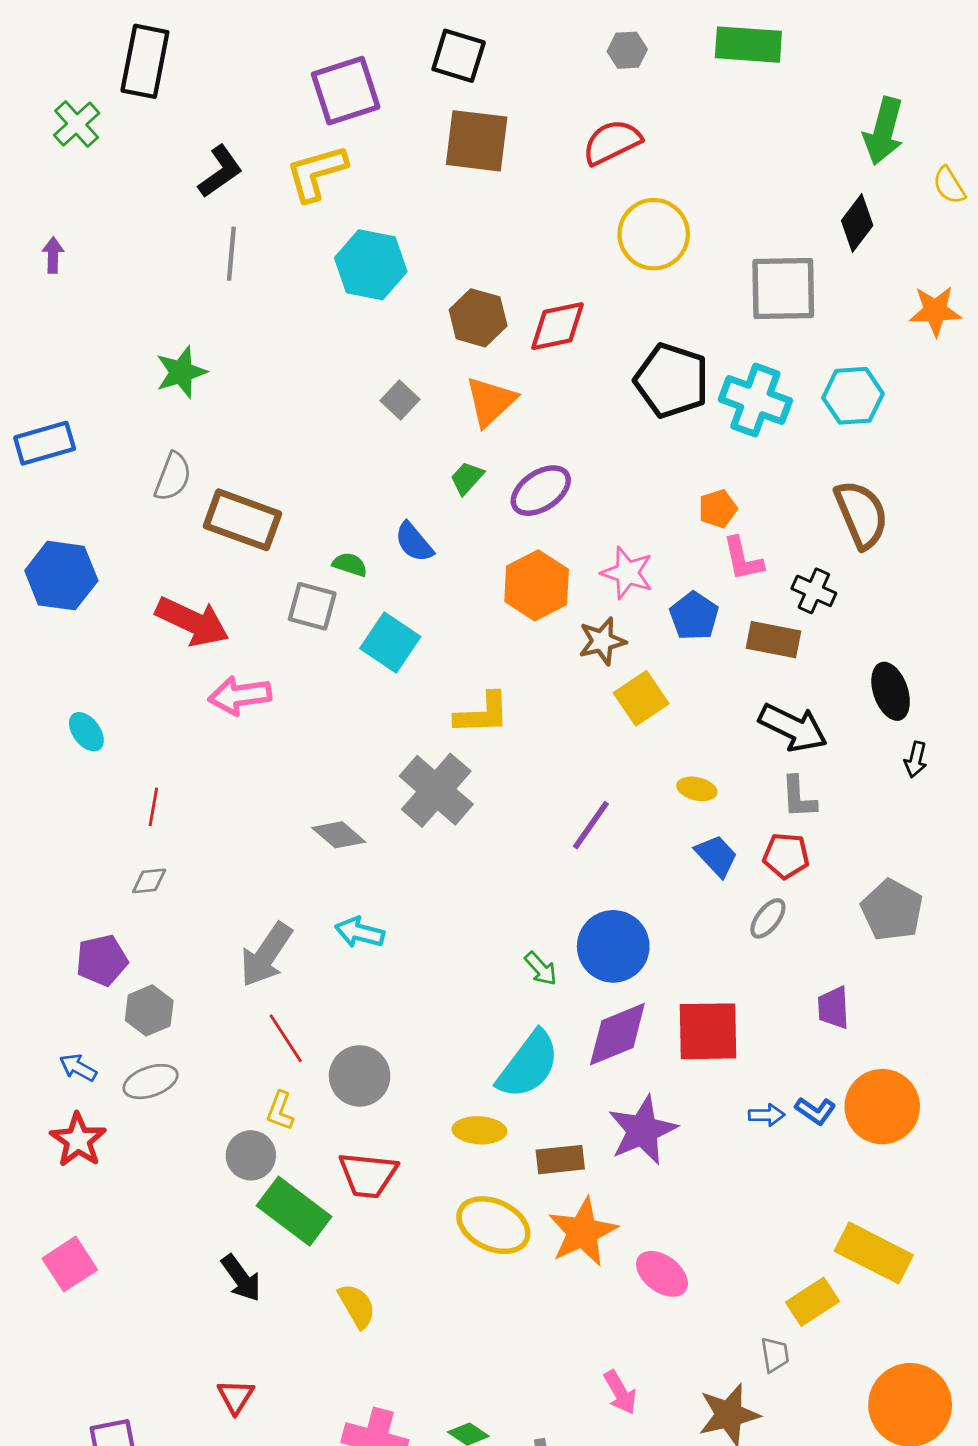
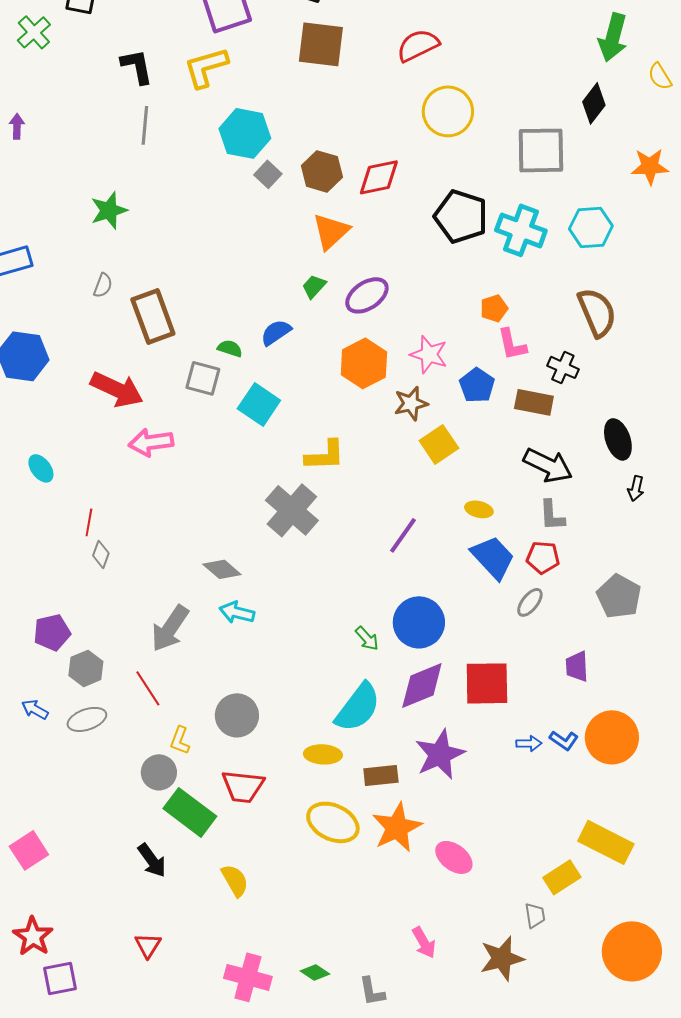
black L-shape: (220, 171) -> (137, 66), turned -66
gray square: (400, 400) -> (268, 174), moved
gray semicircle: (173, 477) -> (103, 285), size x0.7
brown rectangle: (243, 520) -> (153, 316), turned 50
blue semicircle: (414, 542) -> (276, 332), turned 96
gray diamond: (339, 835) -> (222, 569), moved
blue trapezoid: (716, 856) -> (493, 557), size x1.4
gray diamond: (149, 881) -> (101, 554), moved, turned -64
red line: (286, 1038) -> (148, 688), moved
red star: (78, 1140) -> (33, 936), moved

